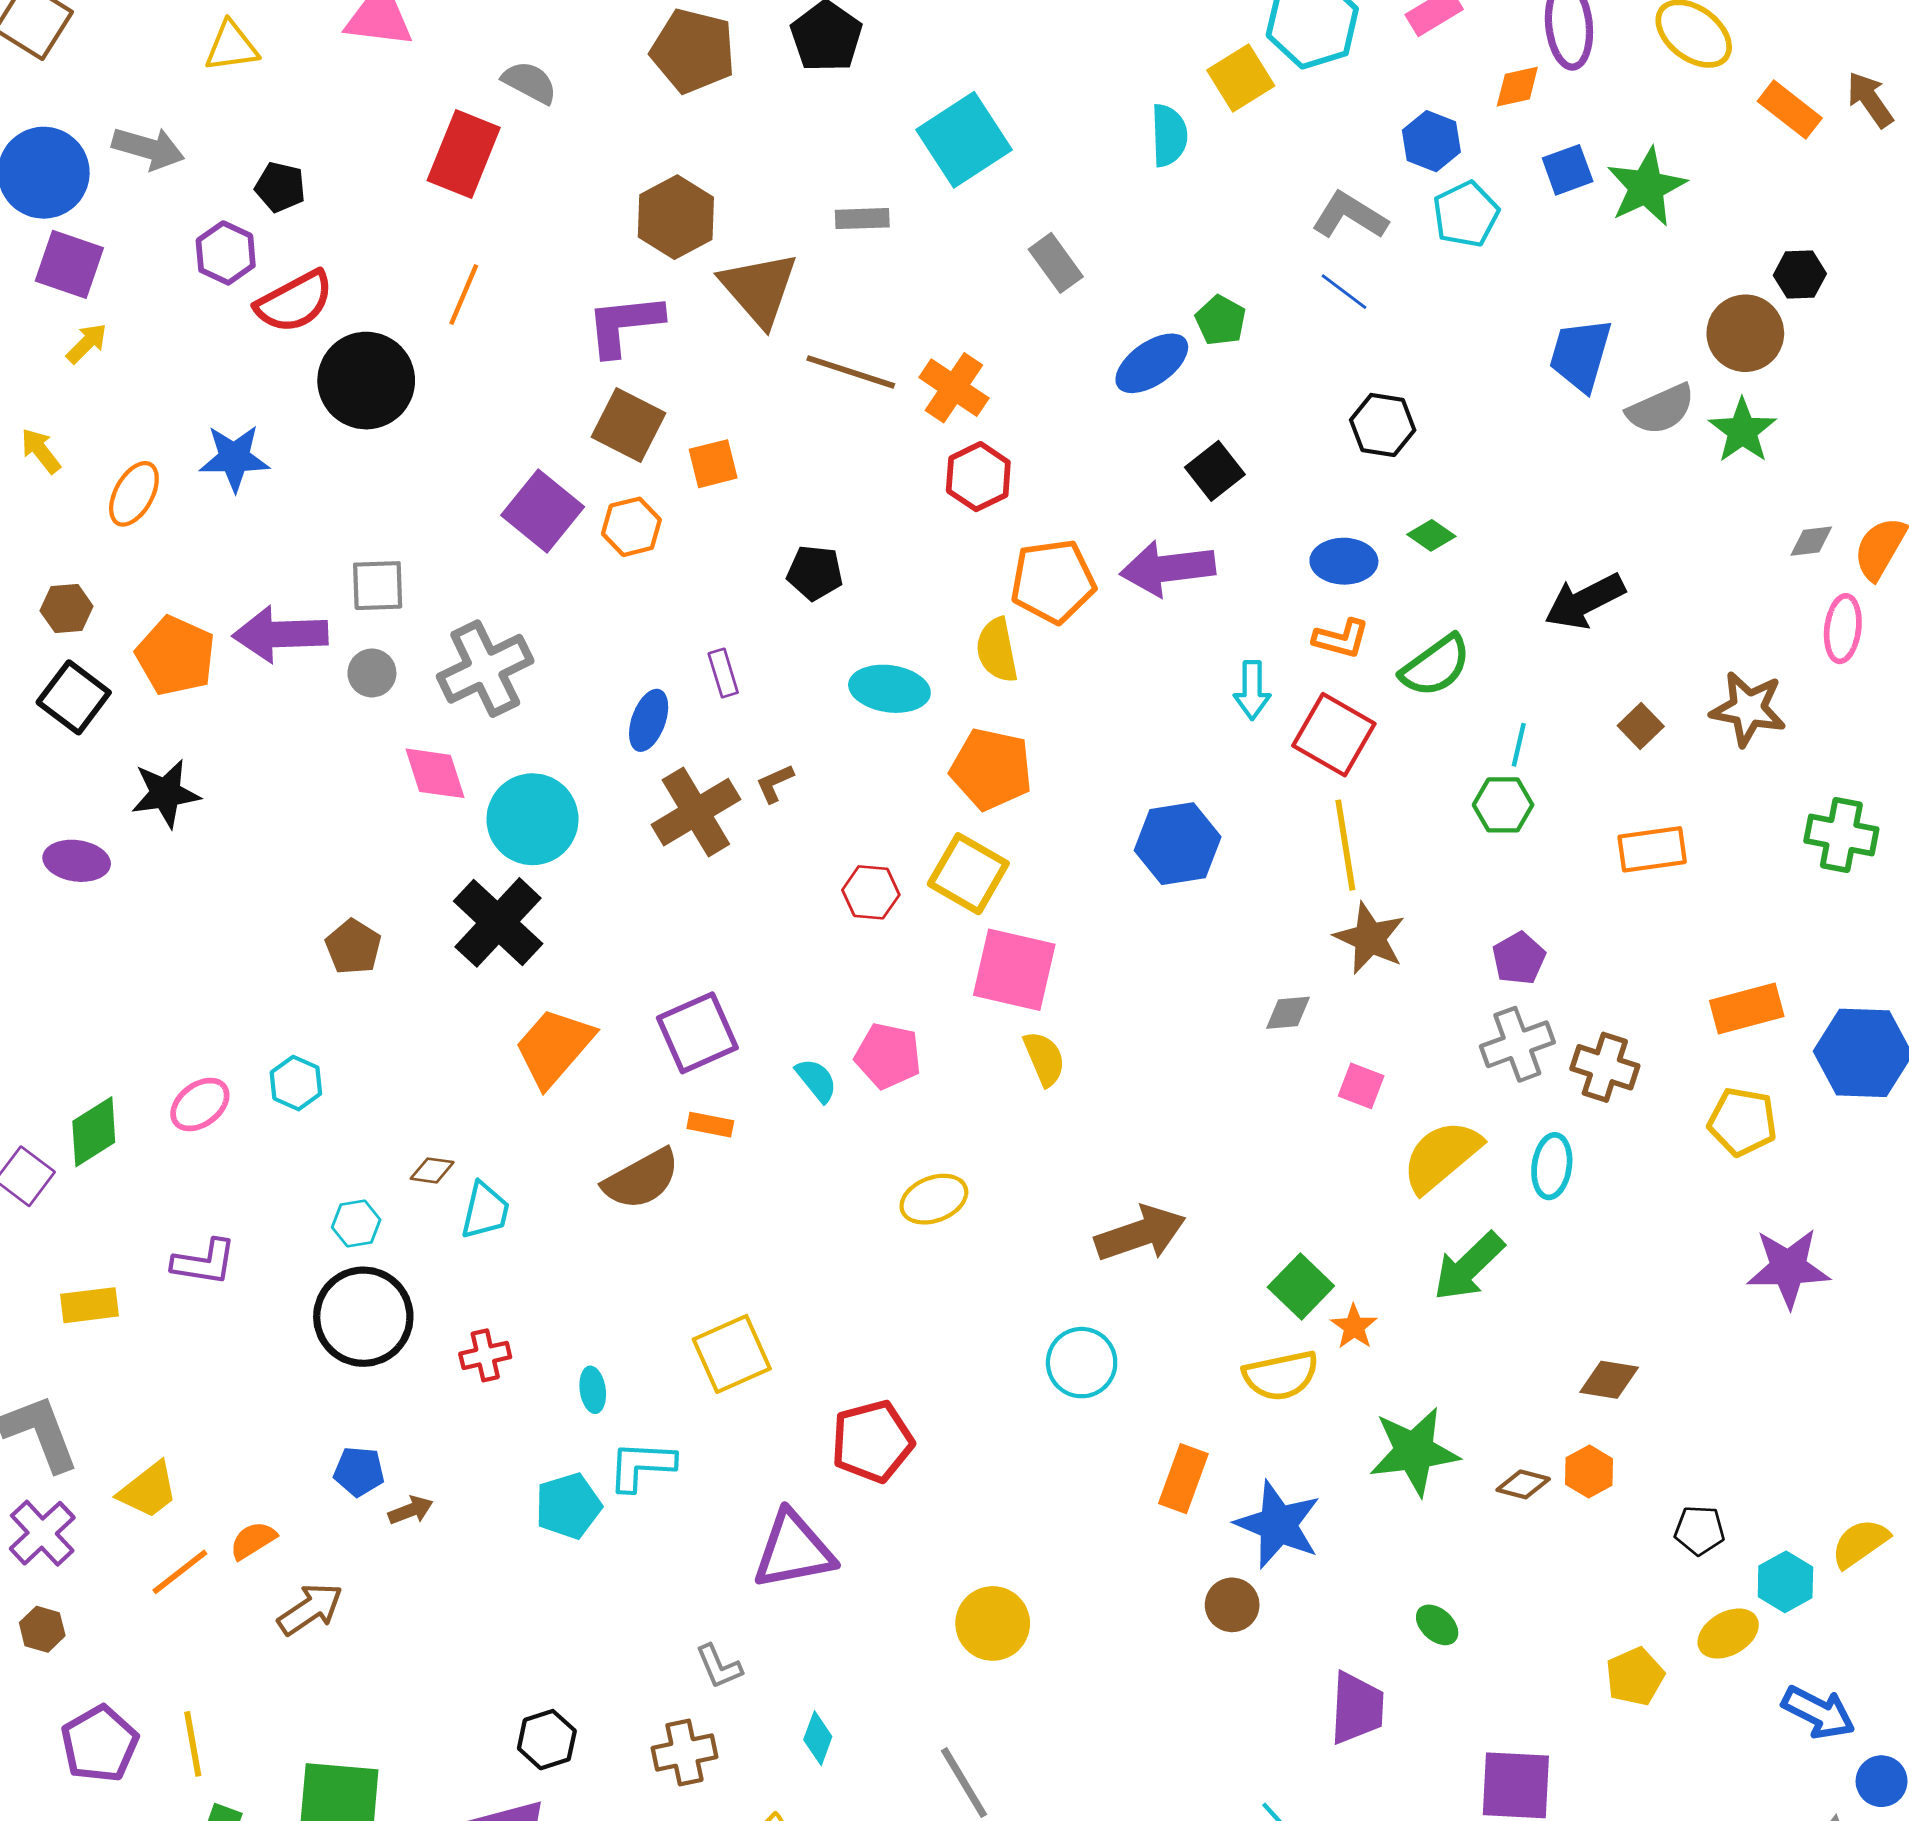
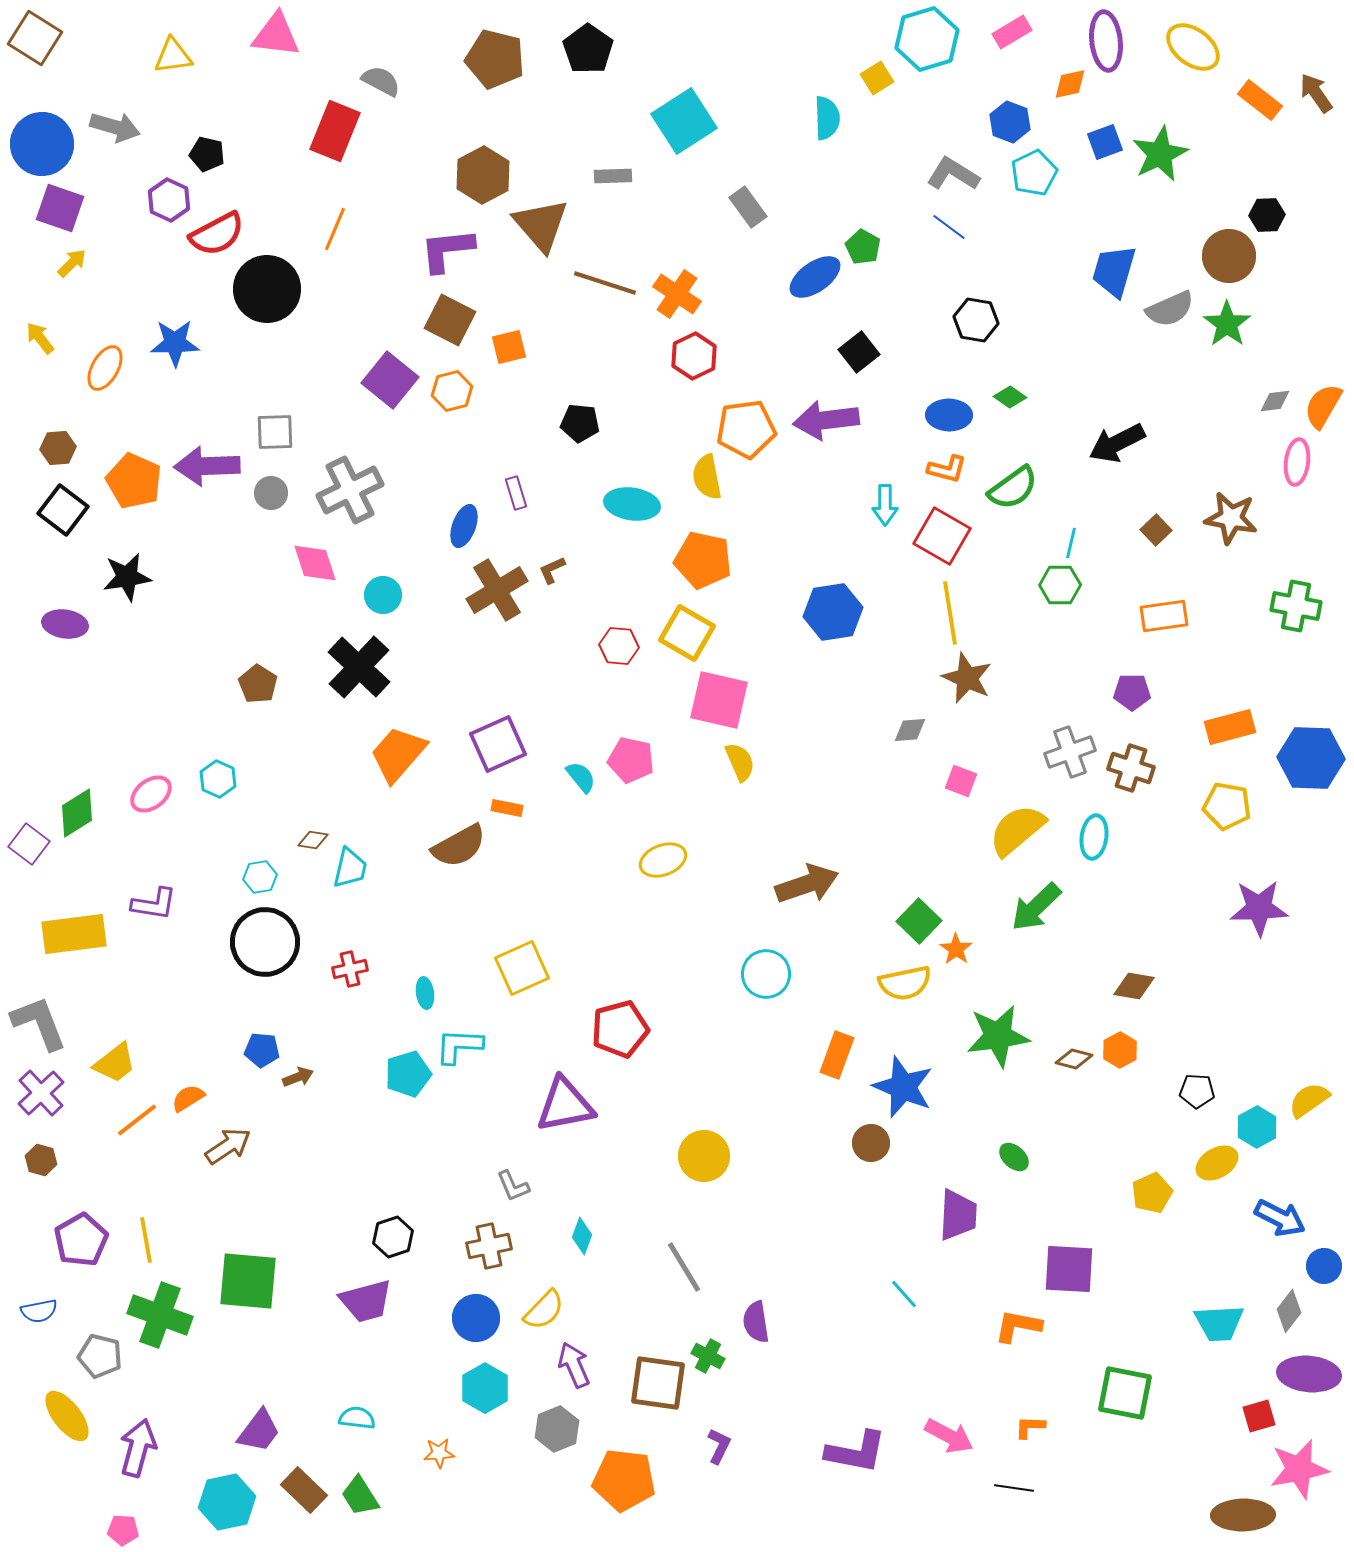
yellow square: (1241, 78) -> (877, 78), size x0.7
cyan circle: (532, 819) -> (383, 595), size x0.6
purple pentagon: (1519, 958) -> (1132, 692), moved, turned 30
yellow rectangle: (90, 1305) -> (74, 934), size x1.6

